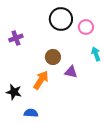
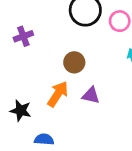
purple triangle: (71, 72) -> (91, 95), moved

